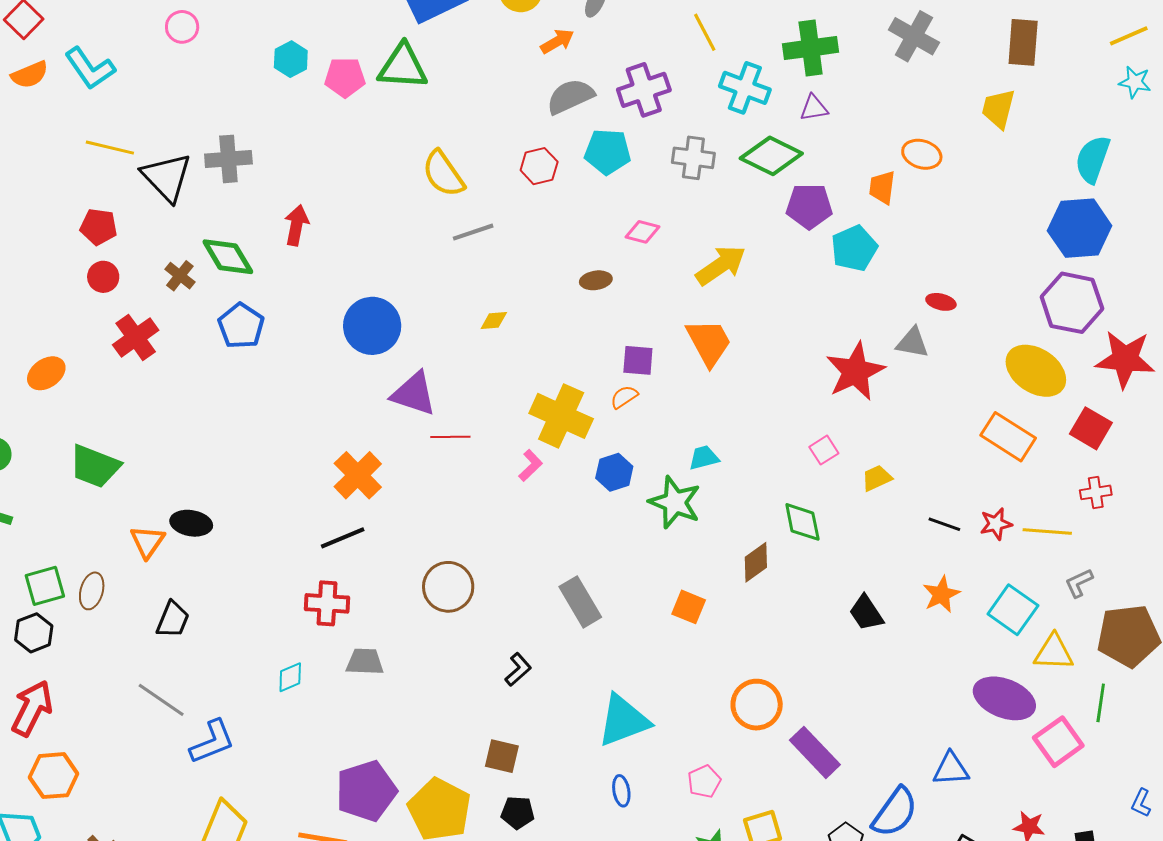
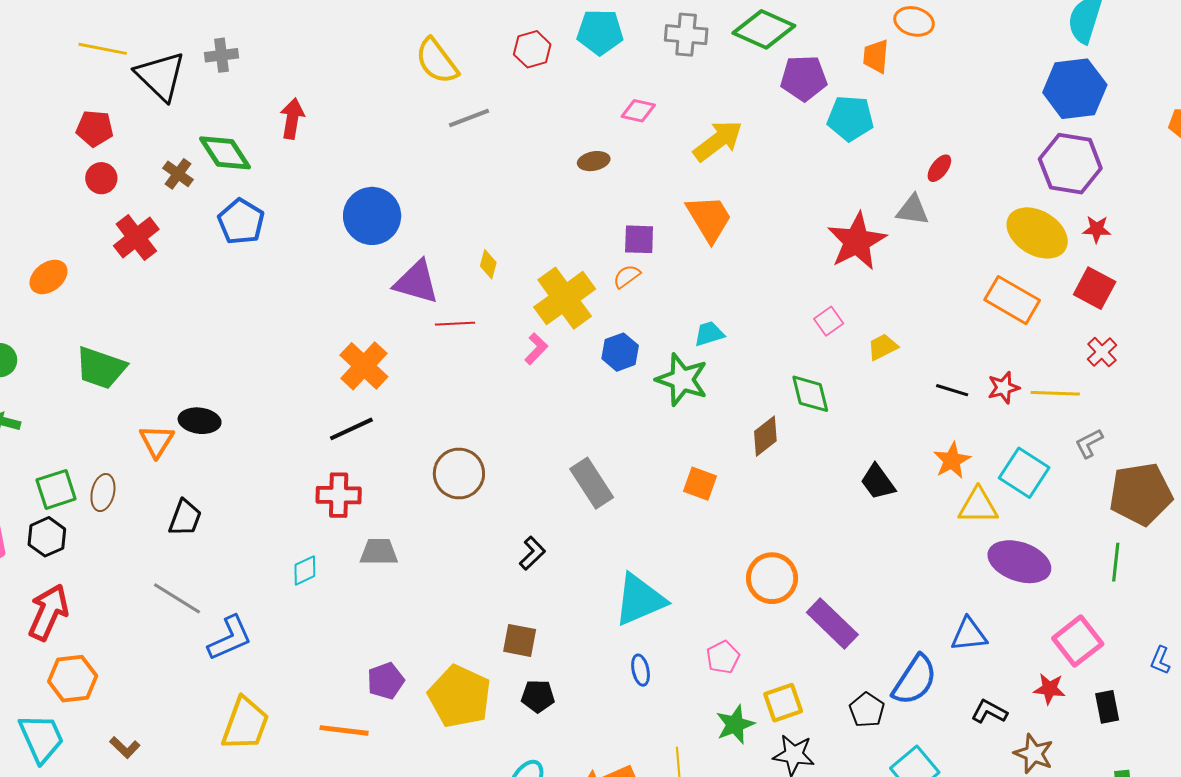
gray cross: (228, 159) -> (222, 55), size x0.7
cyan pentagon: (854, 248) -> (850, 118), turned 30
red ellipse: (941, 302) -> (939, 168), turned -64
yellow diamond: (494, 320) -> (488, 264), moved, turned -68
red star: (1125, 359) -> (1097, 229), moved, size x0.5
yellow cross: (561, 416) -> (565, 298), turned 32
red cross: (1096, 492) -> (1102, 352), turned -32
yellow triangle: (1054, 652) -> (978, 506), moved
pink square: (1058, 742) -> (1078, 641), moved
purple pentagon: (366, 791) -> (386, 681), size x0.6

